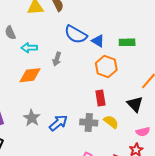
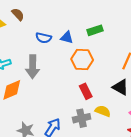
blue semicircle: (76, 35) -> (44, 38), size x0.7
gray arrow: (57, 59) -> (33, 67), size x1.6

